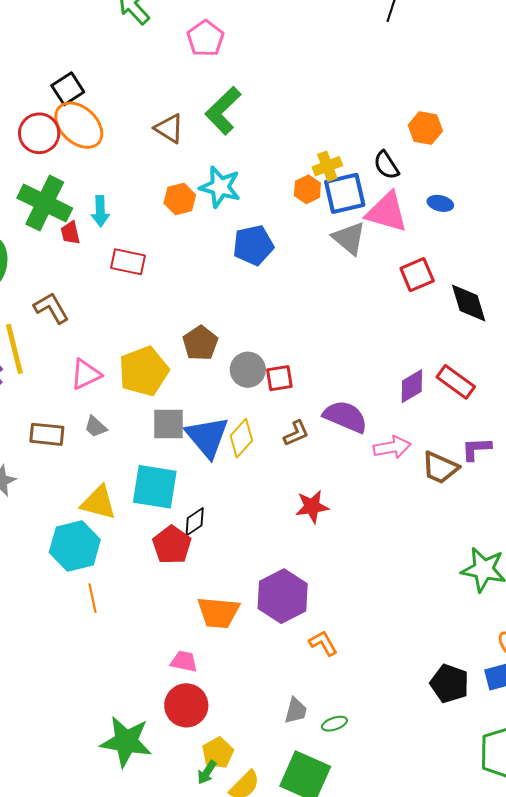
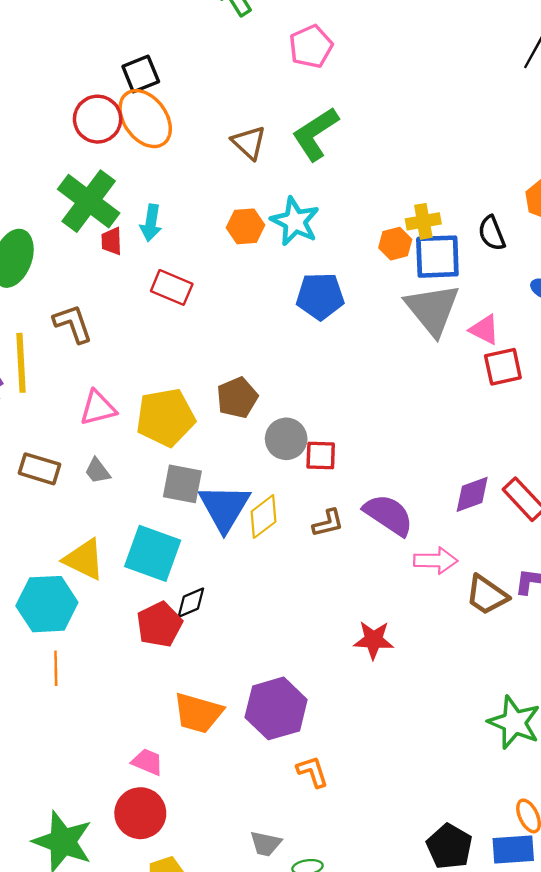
pink triangle: (387, 212) -> (484, 330), moved, size x0.6
gray triangle: (349, 238) -> (432, 309), size x1.4
red star: (312, 507) -> (374, 640), moved
gray trapezoid: (296, 711) -> (266, 844), turned 76

